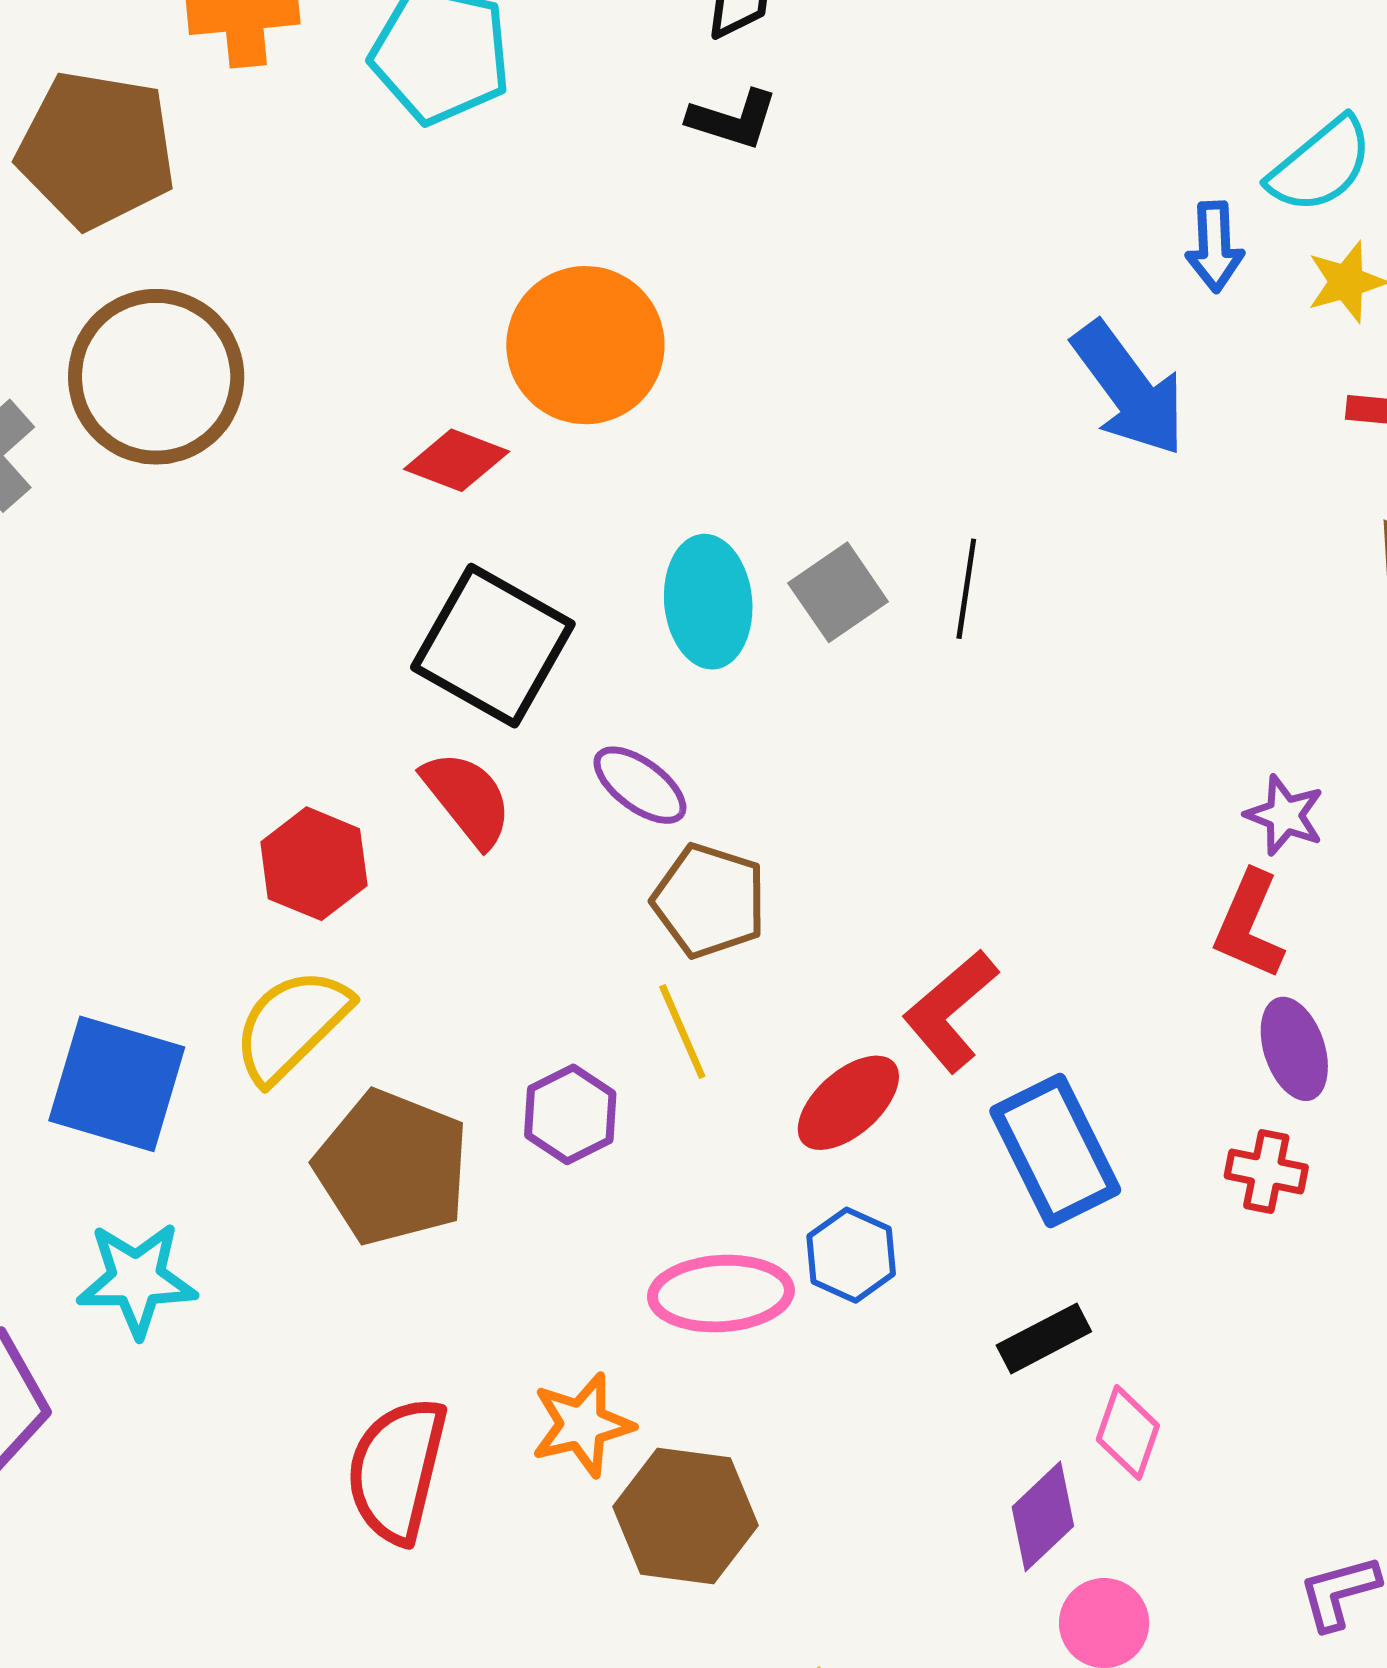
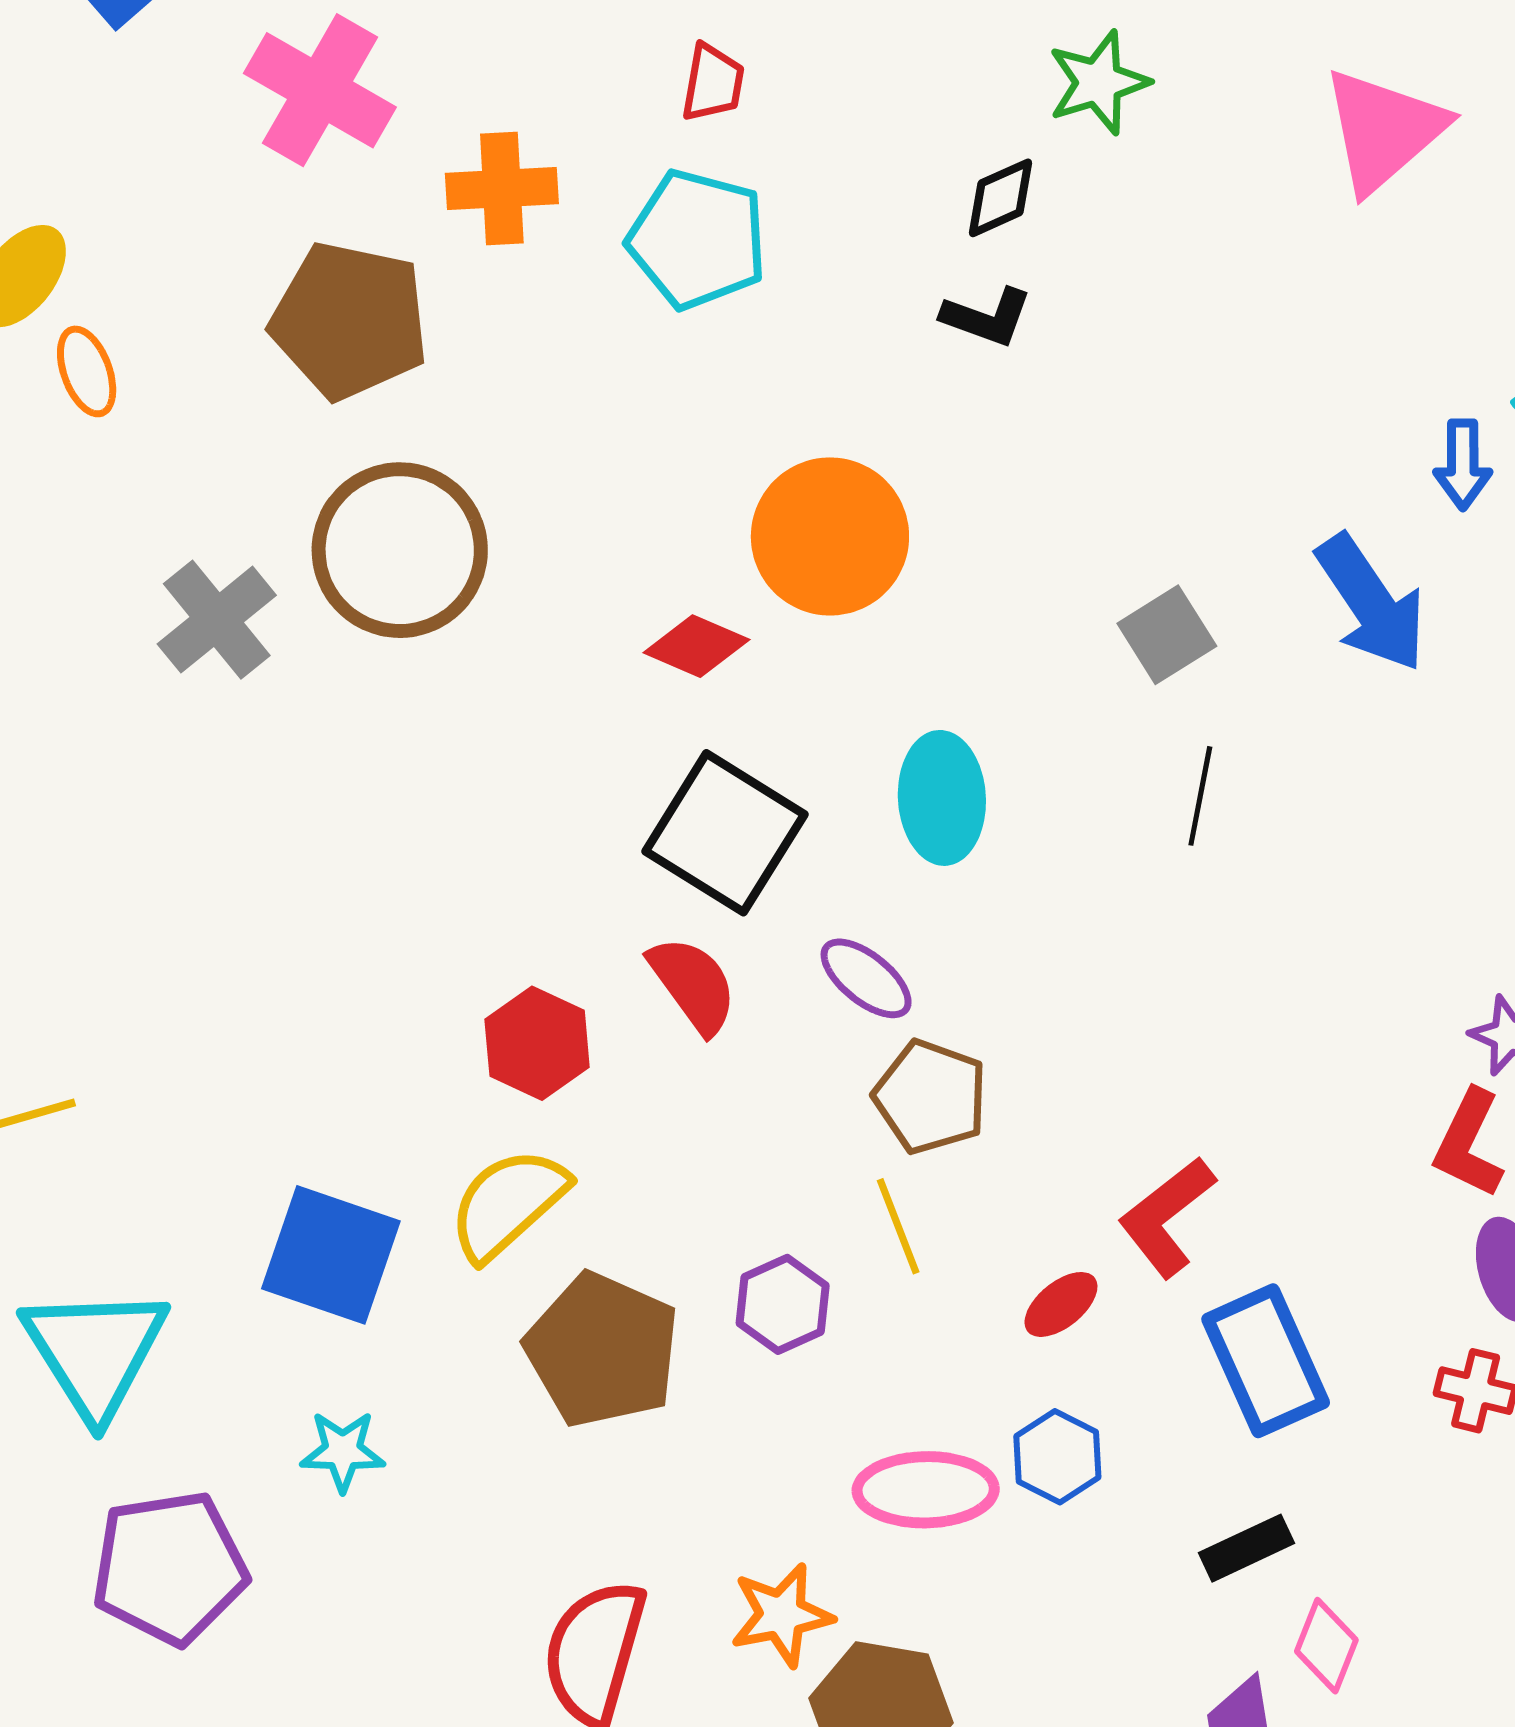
gray square: (838, 592) -> (1167, 635), moved
red ellipse: (848, 1103) -> (1061, 1304), size x0.7
cyan star: (137, 1279) -> (343, 1451), size x0.7

